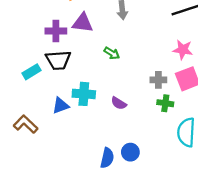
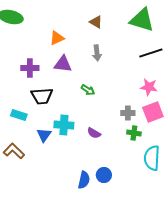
purple cross: (56, 31) -> (30, 68), moved
cyan rectangle: (31, 72) -> (19, 115), moved, turned 49
blue triangle: (61, 106) -> (44, 135), turned -35

